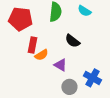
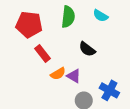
red rectangle: (32, 45) -> (42, 54), turned -49
orange semicircle: (41, 55) -> (58, 74), moved

